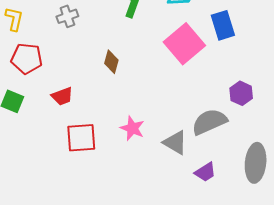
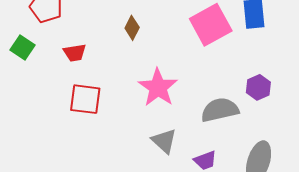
pink star: (132, 128) -> (158, 87), moved, size x1.5
gray triangle: (175, 143) -> (164, 141), moved

